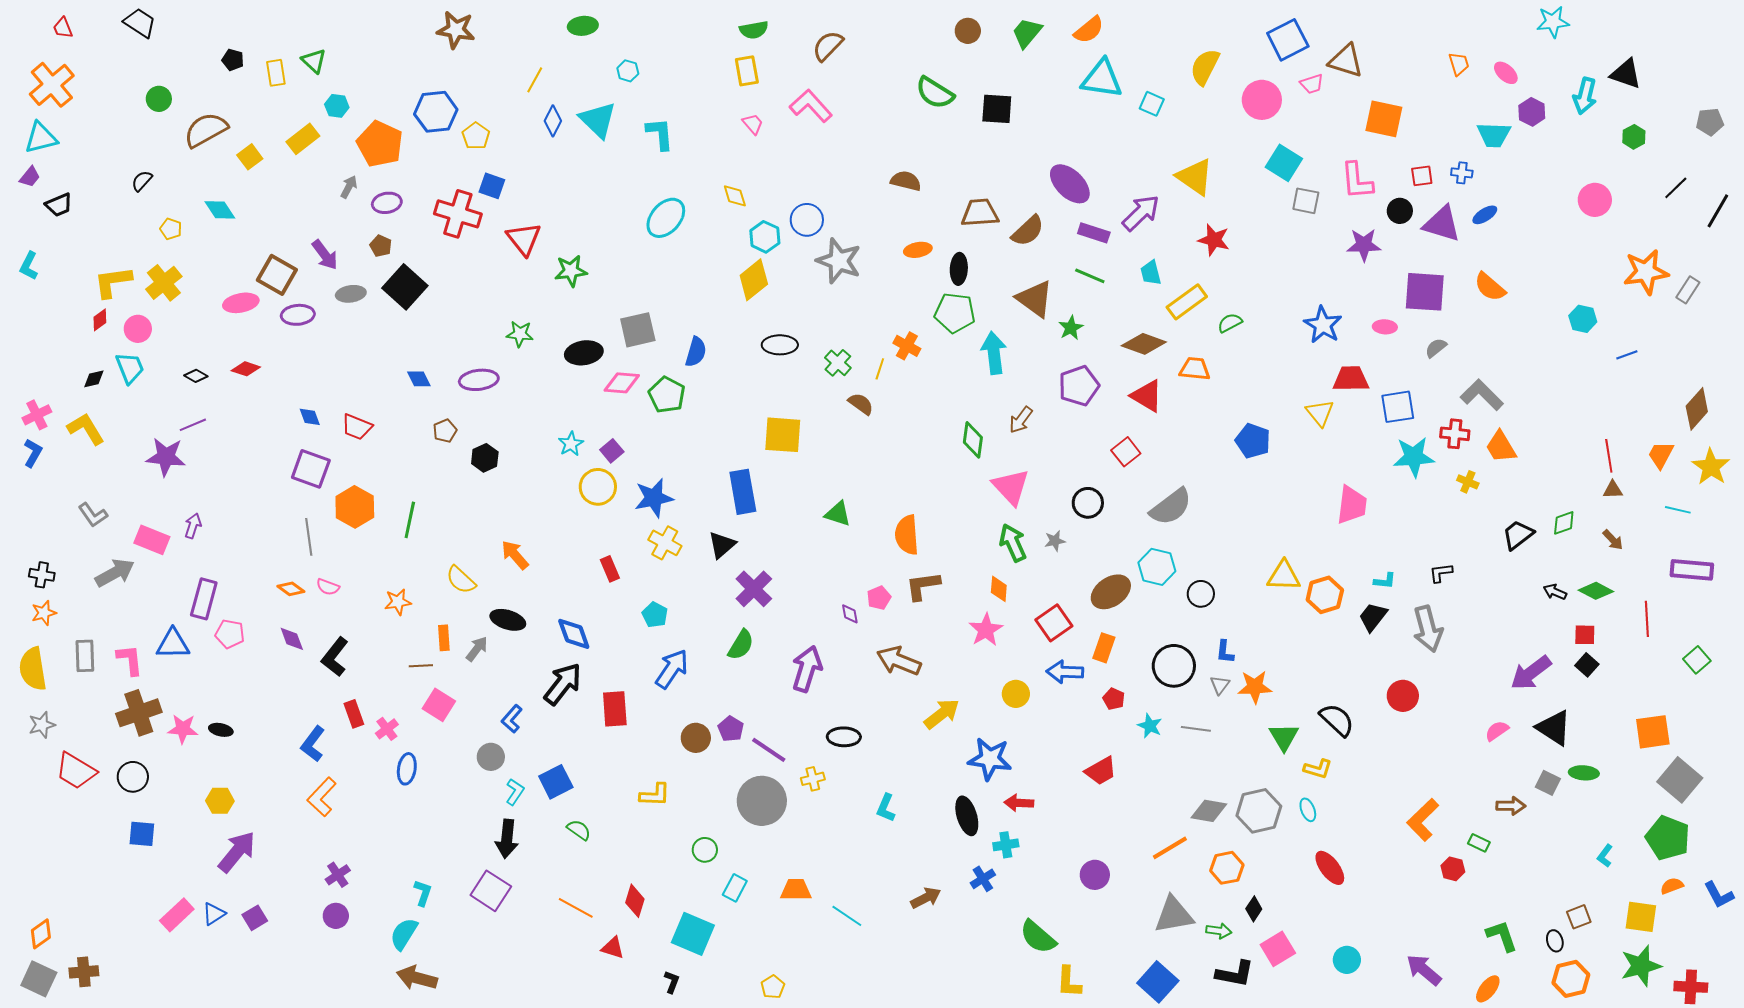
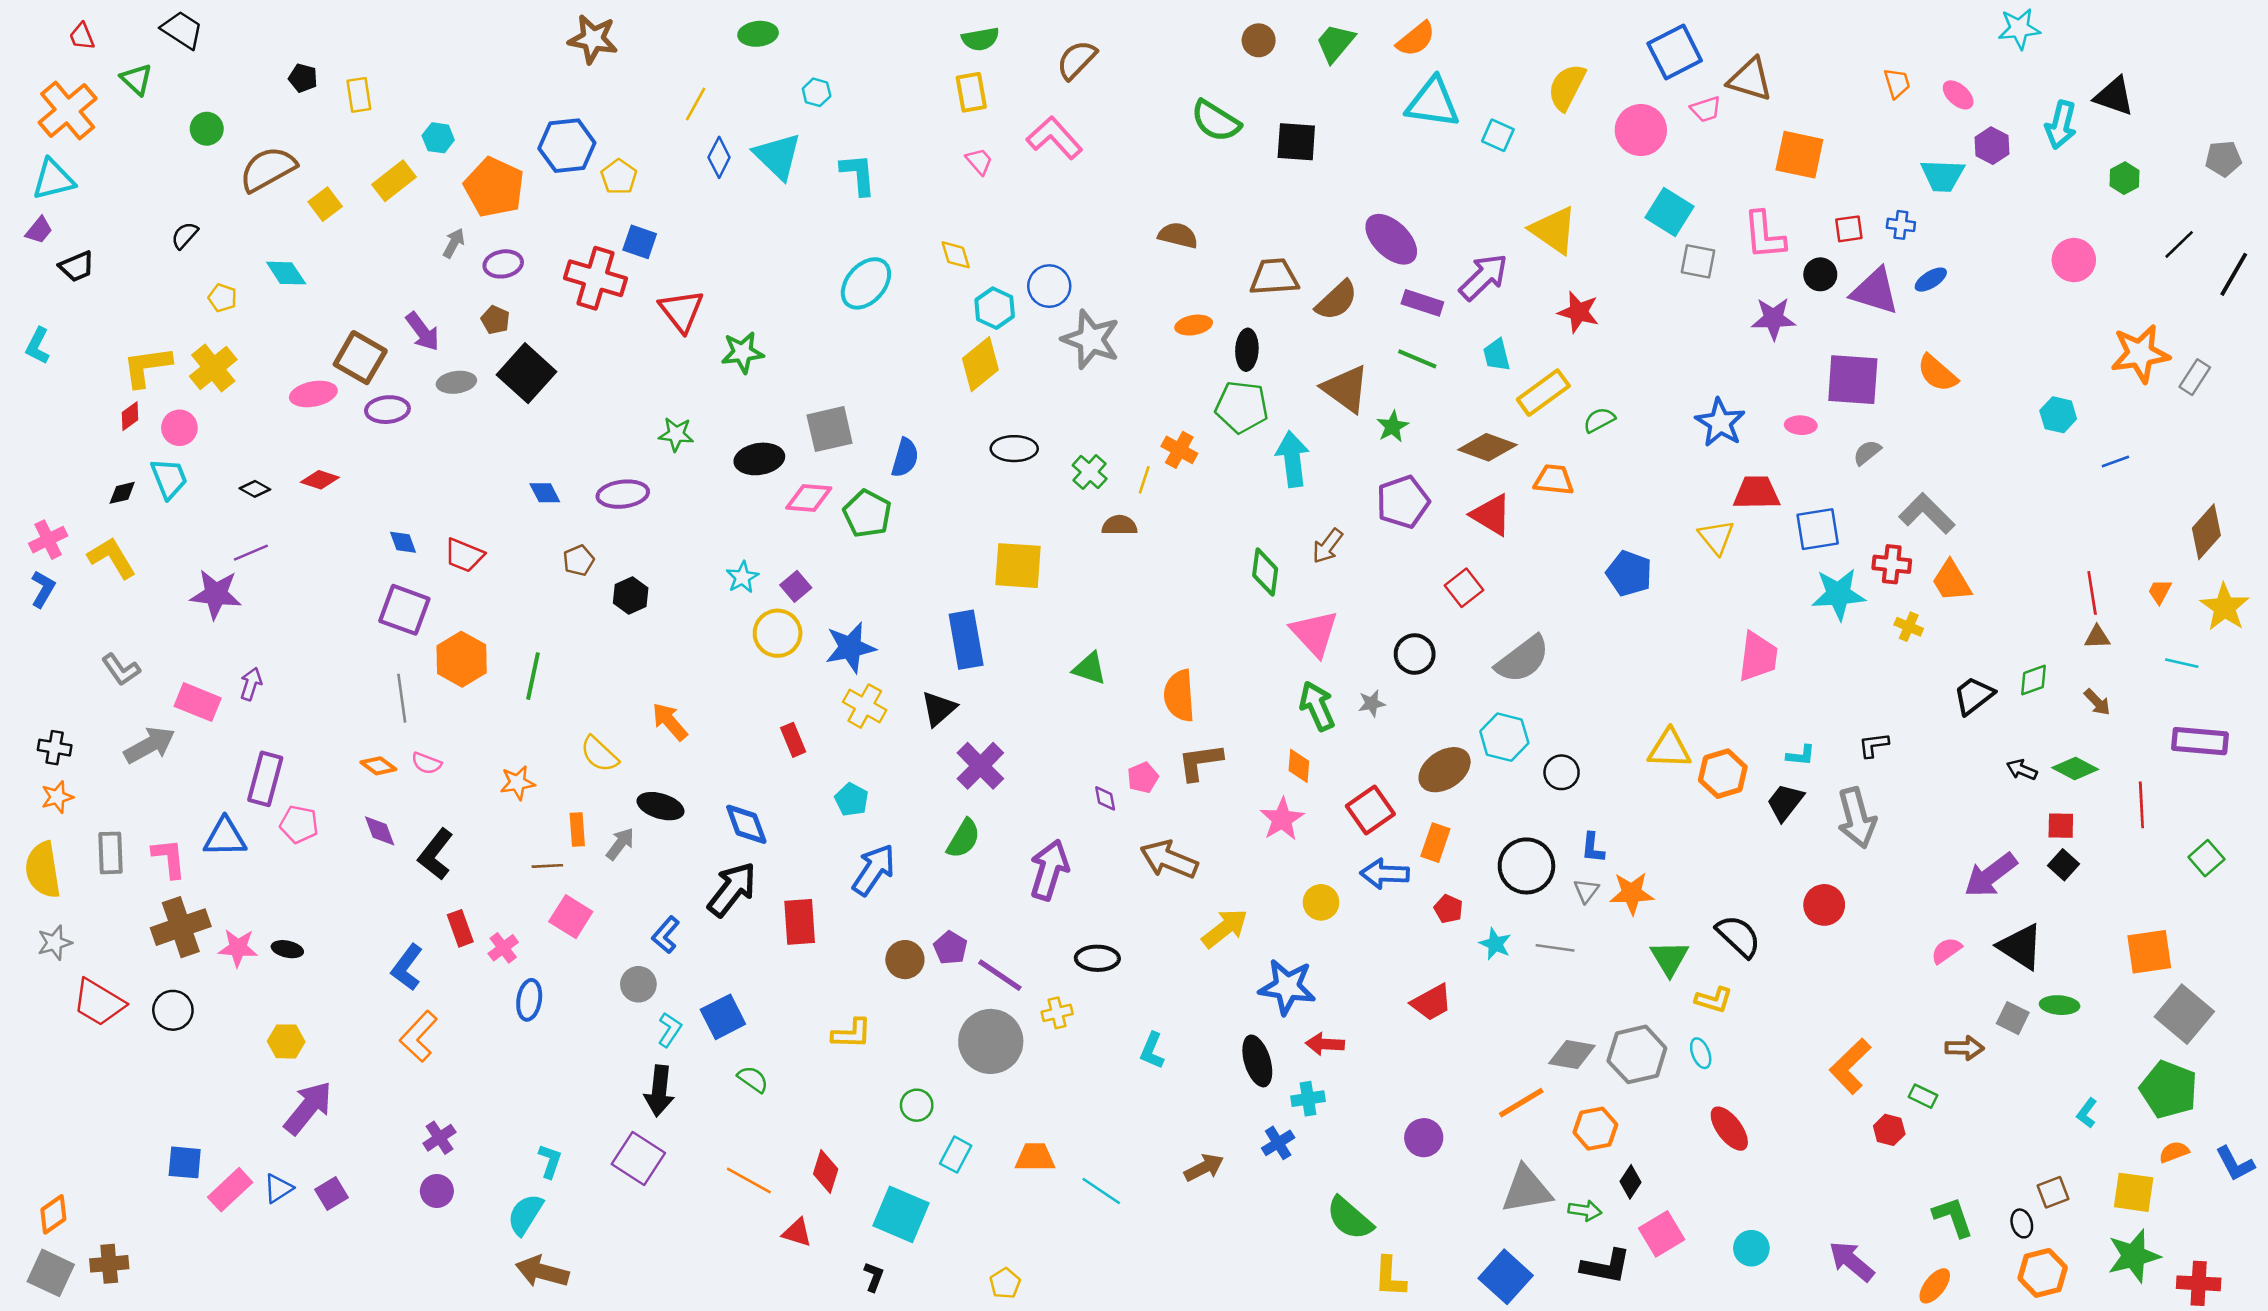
green triangle: (314, 61) -> (137, 79), moved
brown semicircle: (861, 404) -> (1119, 525), turned -36
orange trapezoid: (1661, 455) -> (2160, 592), size x0.7
blue square: (142, 834) -> (185, 1162), moved

